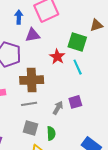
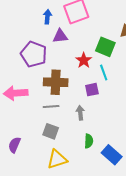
purple square: (75, 102) -> (92, 90), moved
gray arrow: (58, 108) -> (80, 113), turned -40
green semicircle: (51, 133) -> (89, 141), moved

